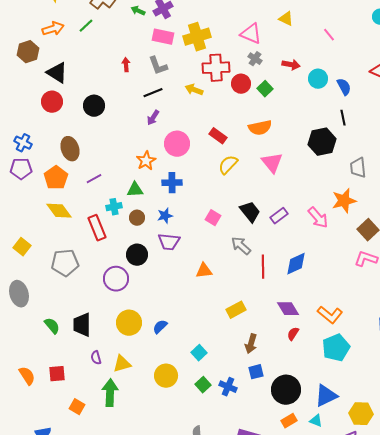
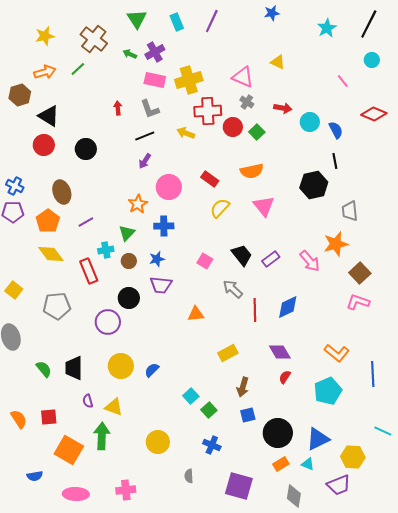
pink line: (329, 35) -> (343, 81), moved
green triangle: (135, 190) -> (127, 233), turned -42
orange L-shape: (330, 315) -> (337, 353), moved
yellow triangle: (122, 364) -> (114, 407), turned 36
yellow circle: (166, 376) -> (158, 442), moved
green square: (203, 385) -> (209, 410), moved
blue cross: (228, 387) -> (212, 445), moved
orange square: (77, 407) -> (69, 450), size x1.8

